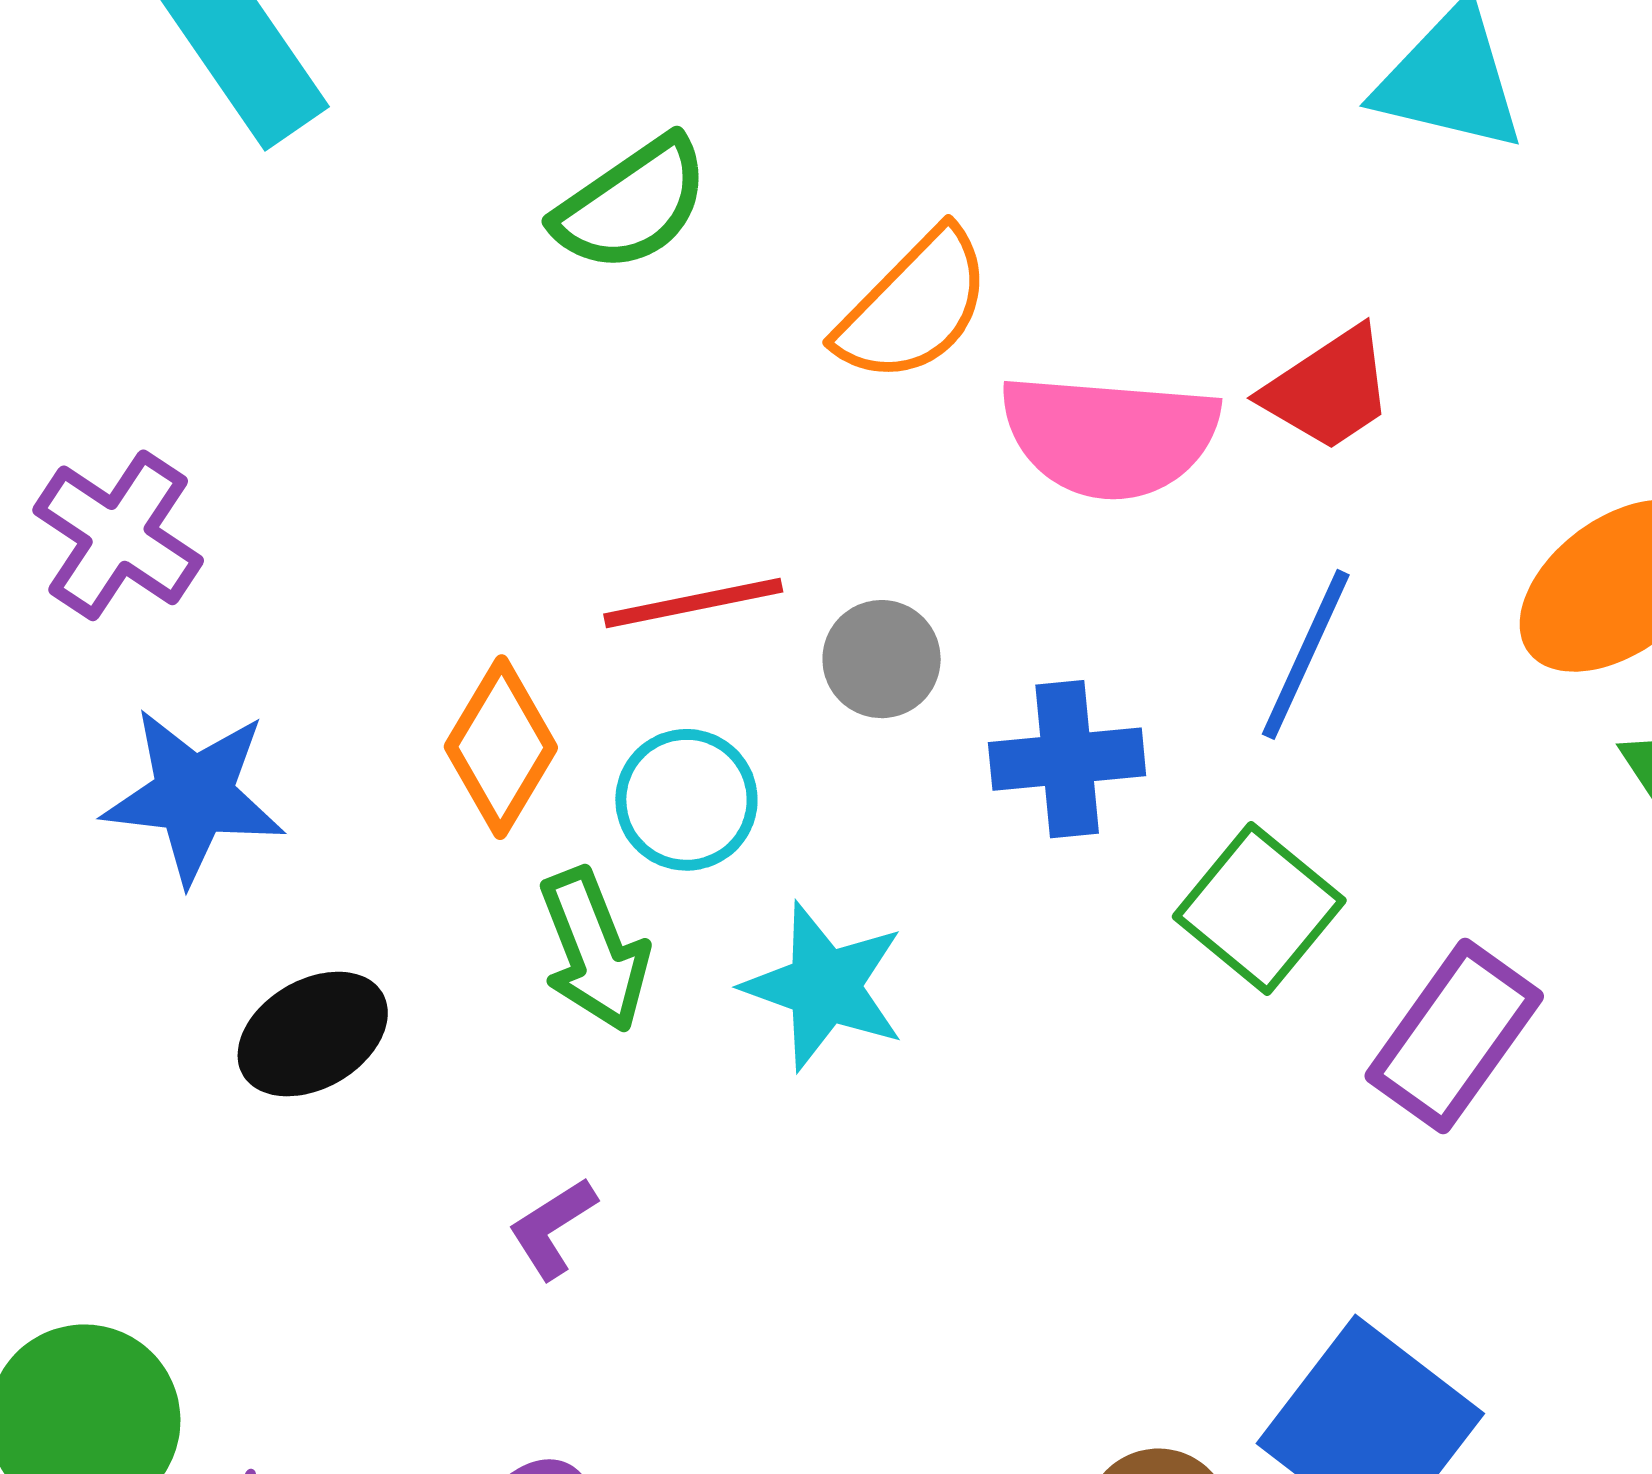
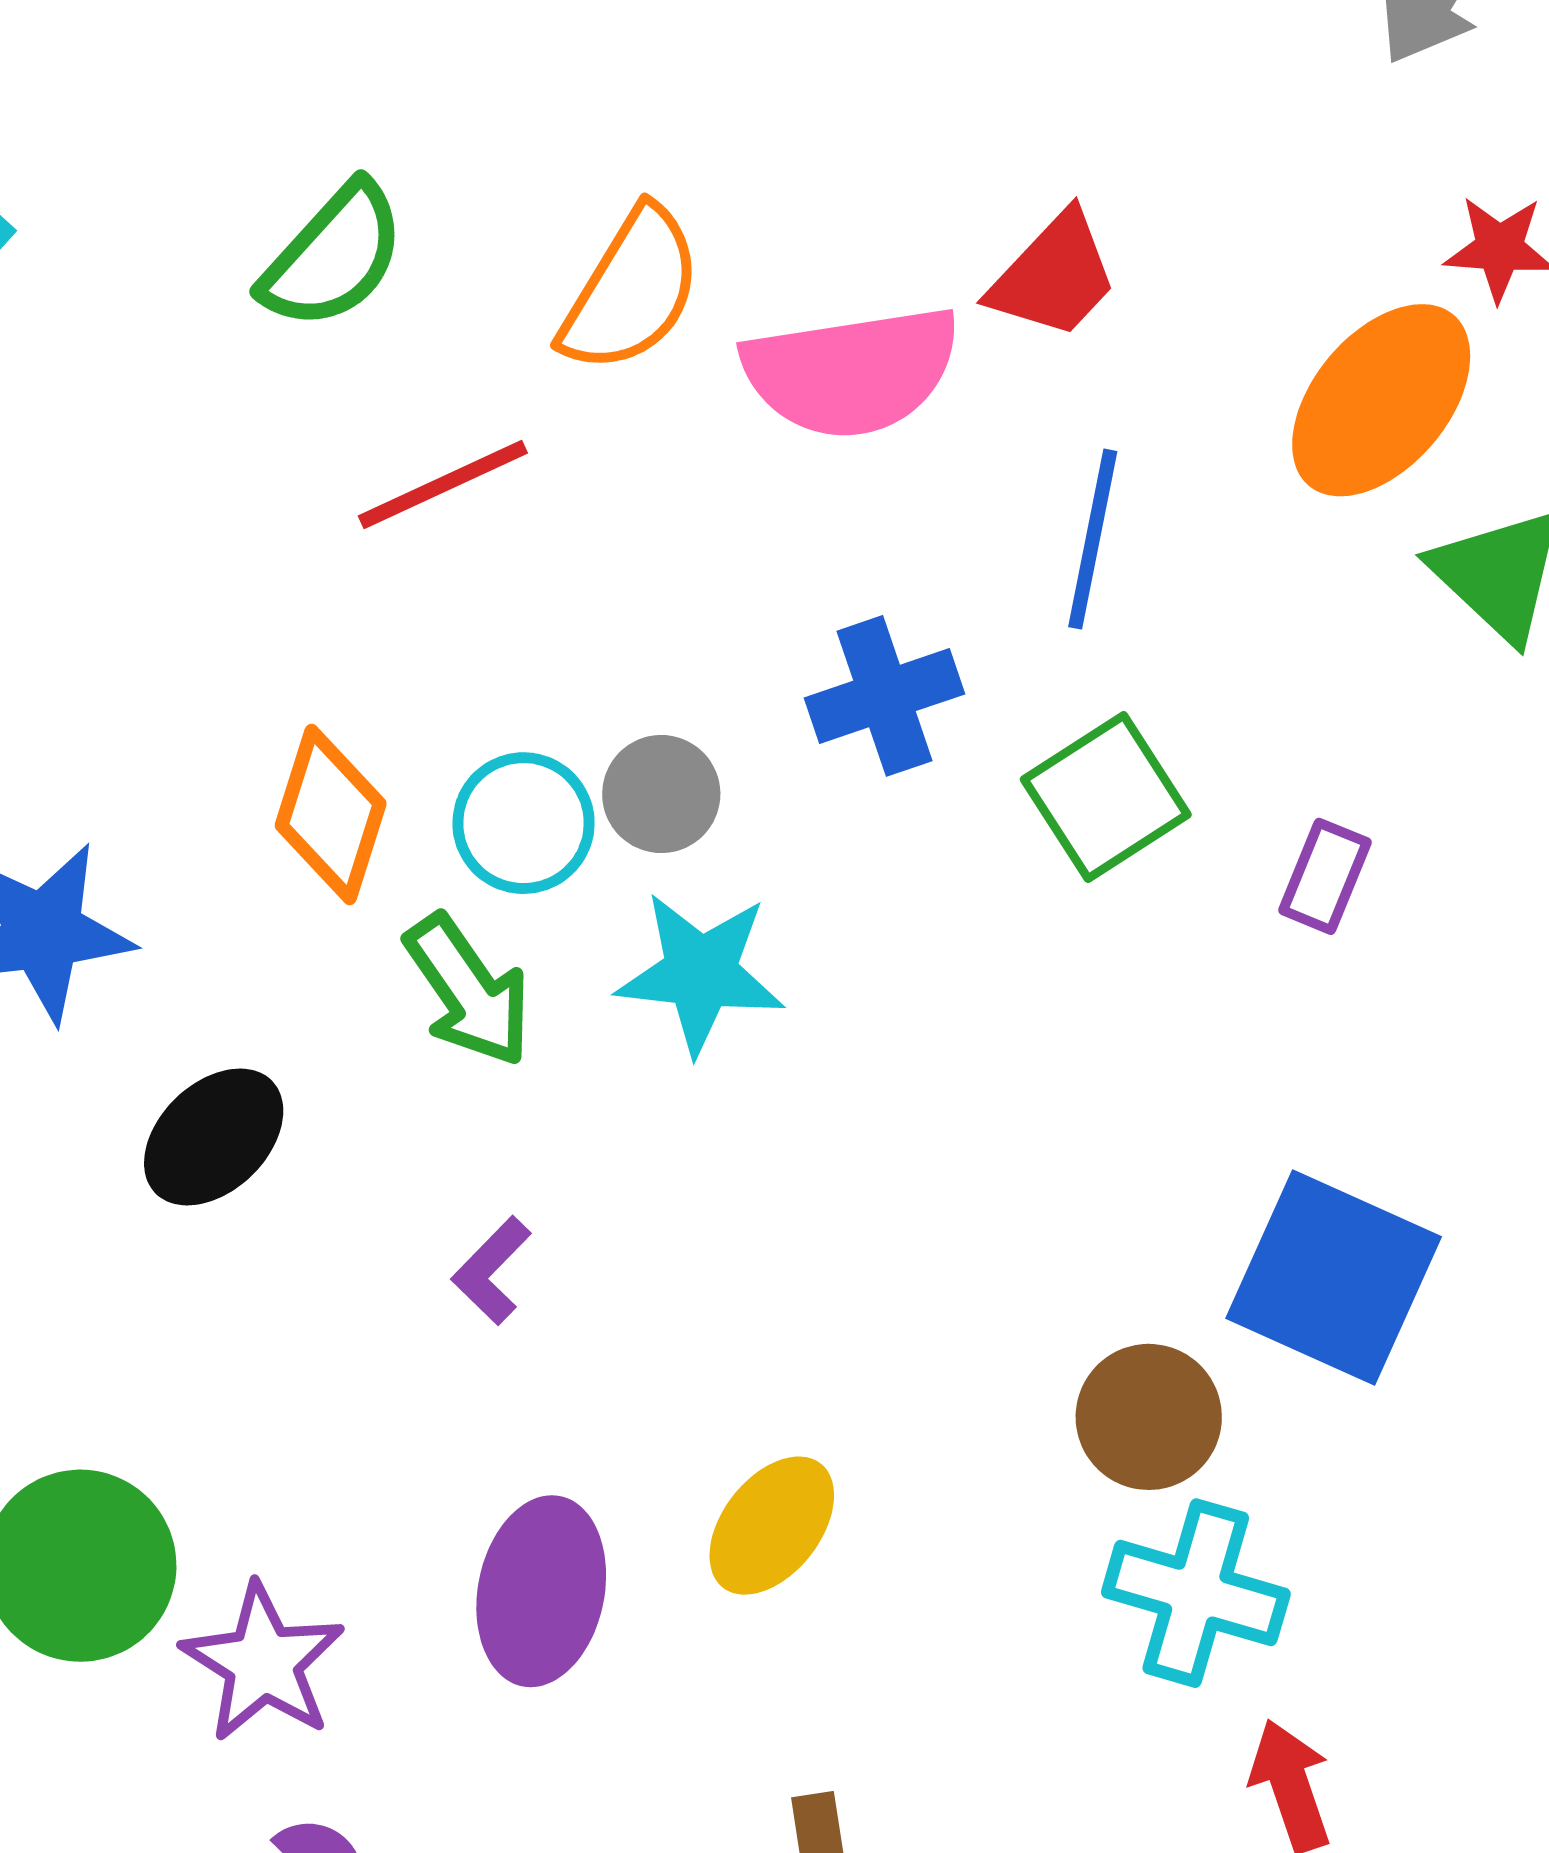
red line: (693, 603) -> (443, 484), moved
gray circle: (882, 659) -> (661, 794), moved
green square: (1259, 908) -> (1106, 797), turned 31
purple rectangle: (1454, 1036) -> (1325, 876), size x0.6

